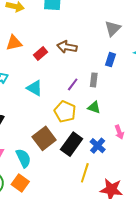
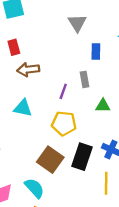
gray triangle: (113, 28) -> (77, 23), moved
brown arrow: (67, 47) -> (28, 70), moved
red rectangle: (40, 54) -> (14, 47), moved, turned -48
green triangle: (94, 107) -> (103, 106), moved

